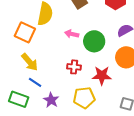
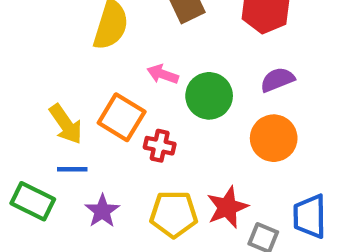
orange square: (25, 32) -> (122, 117), moved
red star: (102, 76) -> (227, 207), moved, turned -30
blue line: (35, 82) -> (72, 169), turned -40

